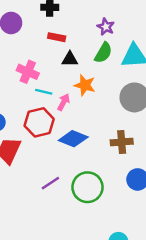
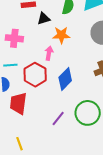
cyan line: (44, 92) -> (10, 65), moved
blue diamond: (73, 139) -> (65, 79), turned -50

